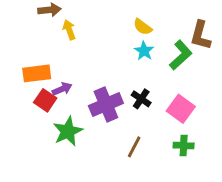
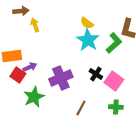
cyan star: (144, 51) -> (88, 40), size x1.6
black cross: (141, 99) -> (96, 74), moved

